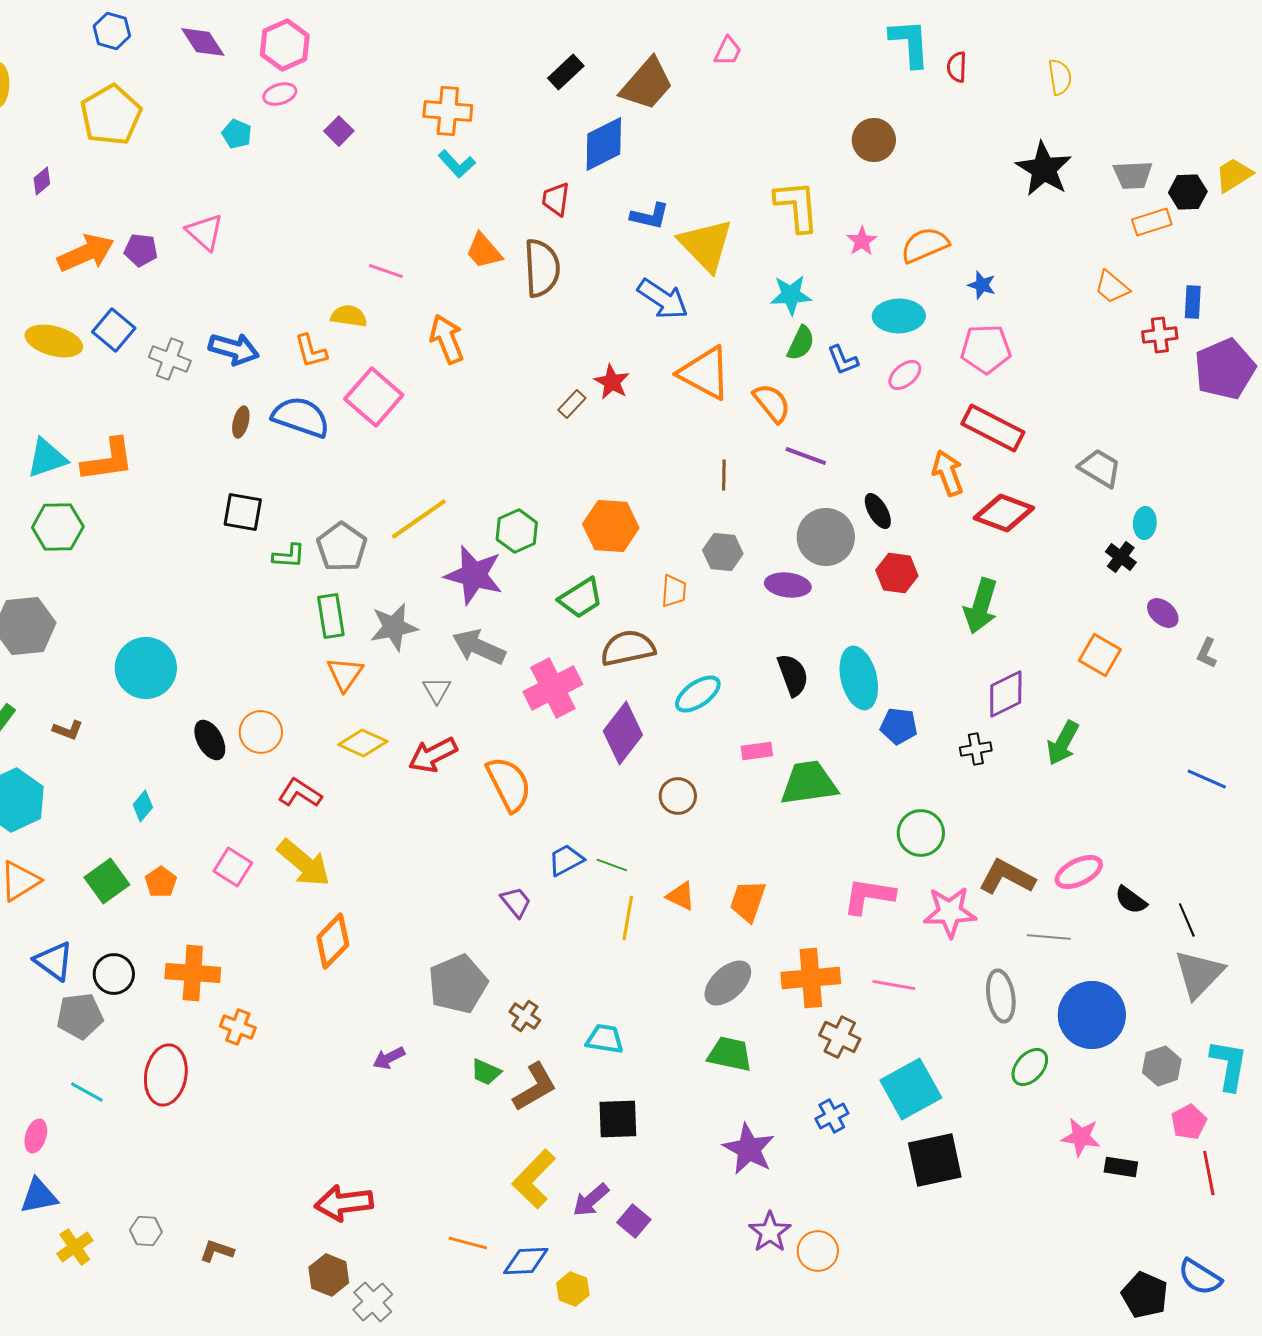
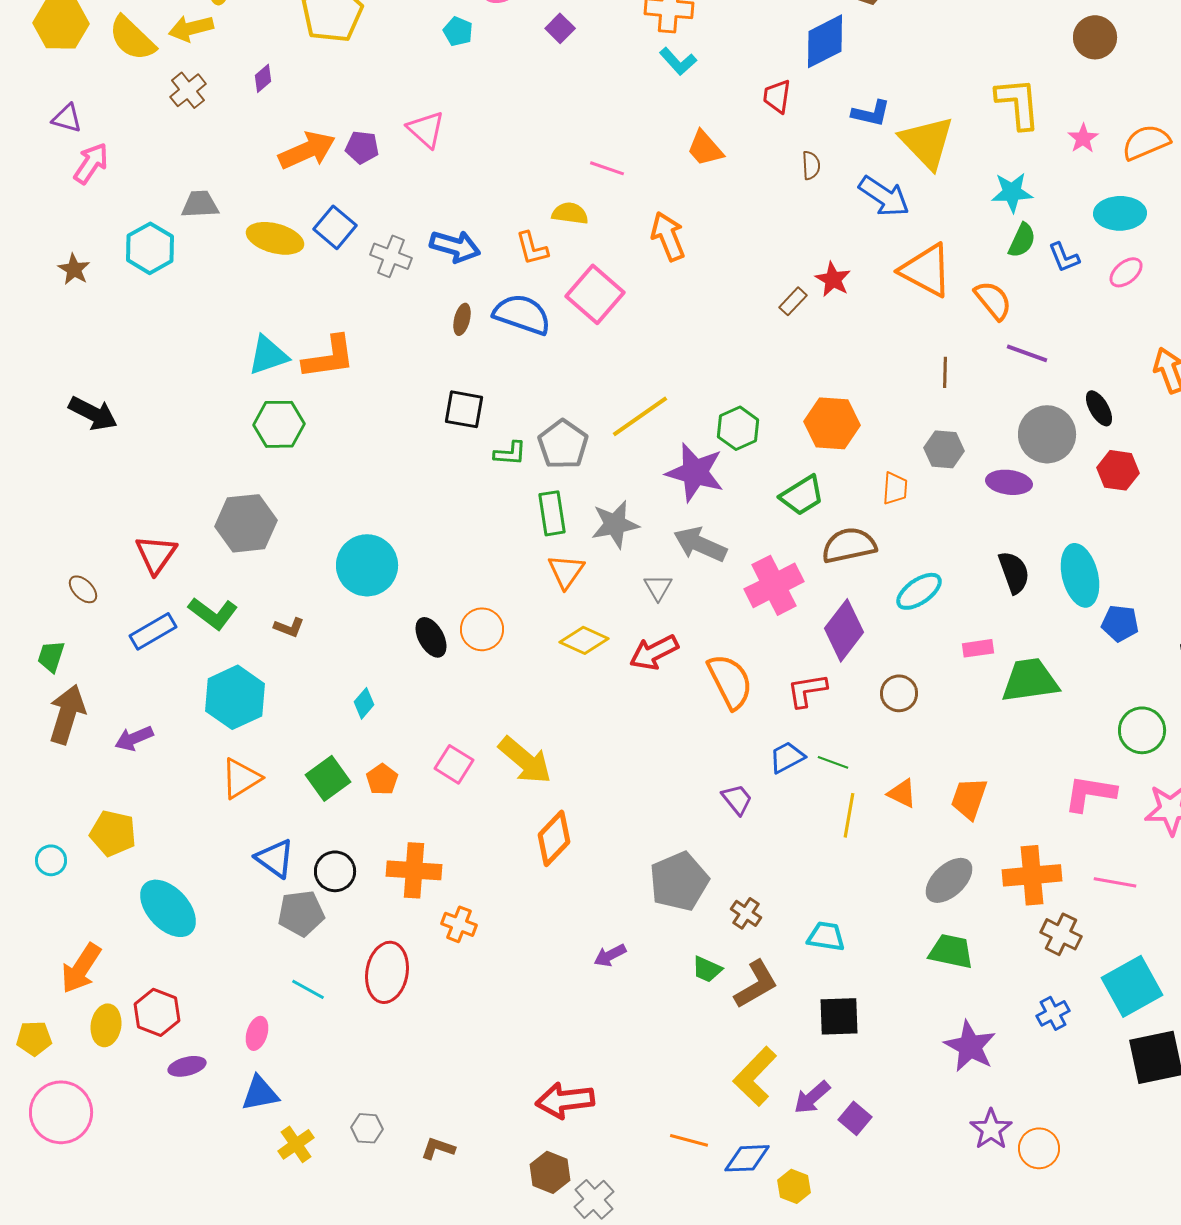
brown semicircle: (542, 268) -> (811, 165), moved, size x0.5
red L-shape: (300, 793) -> (807, 690), moved, turned -42

